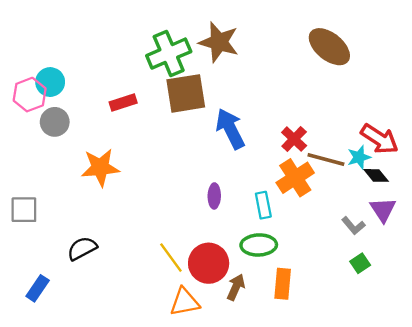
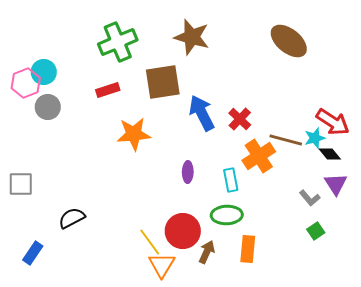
green cross: (169, 54) -> (118, 42), moved
red cross: (294, 139) -> (240, 119), moved
orange star: (100, 167) -> (134, 134), moved
yellow line: (171, 258) -> (150, 242), moved
orange triangle: (185, 302) -> (162, 265), turned -48

